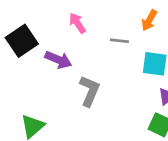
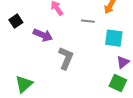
black square: (22, 41) -> (16, 21), size x0.6

